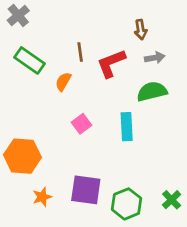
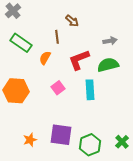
brown arrow: (141, 30) -> (72, 21), moved, turned -40
red L-shape: (111, 63) -> (79, 60), moved
orange hexagon: (22, 156) -> (16, 91), moved

